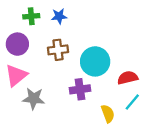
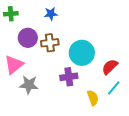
green cross: (31, 16) -> (11, 14), moved
purple circle: (17, 44) -> (28, 38), moved
red semicircle: (128, 78) -> (110, 67), turned -30

